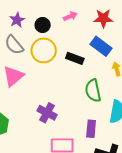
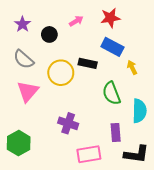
purple star: (17, 20) -> (22, 24), moved
yellow circle: (44, 50) -> (61, 73), moved

